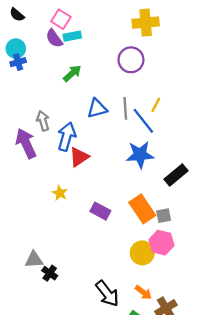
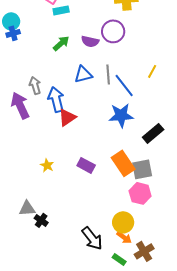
purple semicircle: (54, 38) -> (90, 41), moved, turned -42
yellow line: (156, 105) -> (152, 71), moved
blue arrow: (67, 137) -> (56, 99), turned -30
yellow star: (60, 193) -> (47, 165), moved
gray square: (164, 216) -> (142, 169), size x1.5
yellow circle: (142, 253) -> (123, 222), moved

